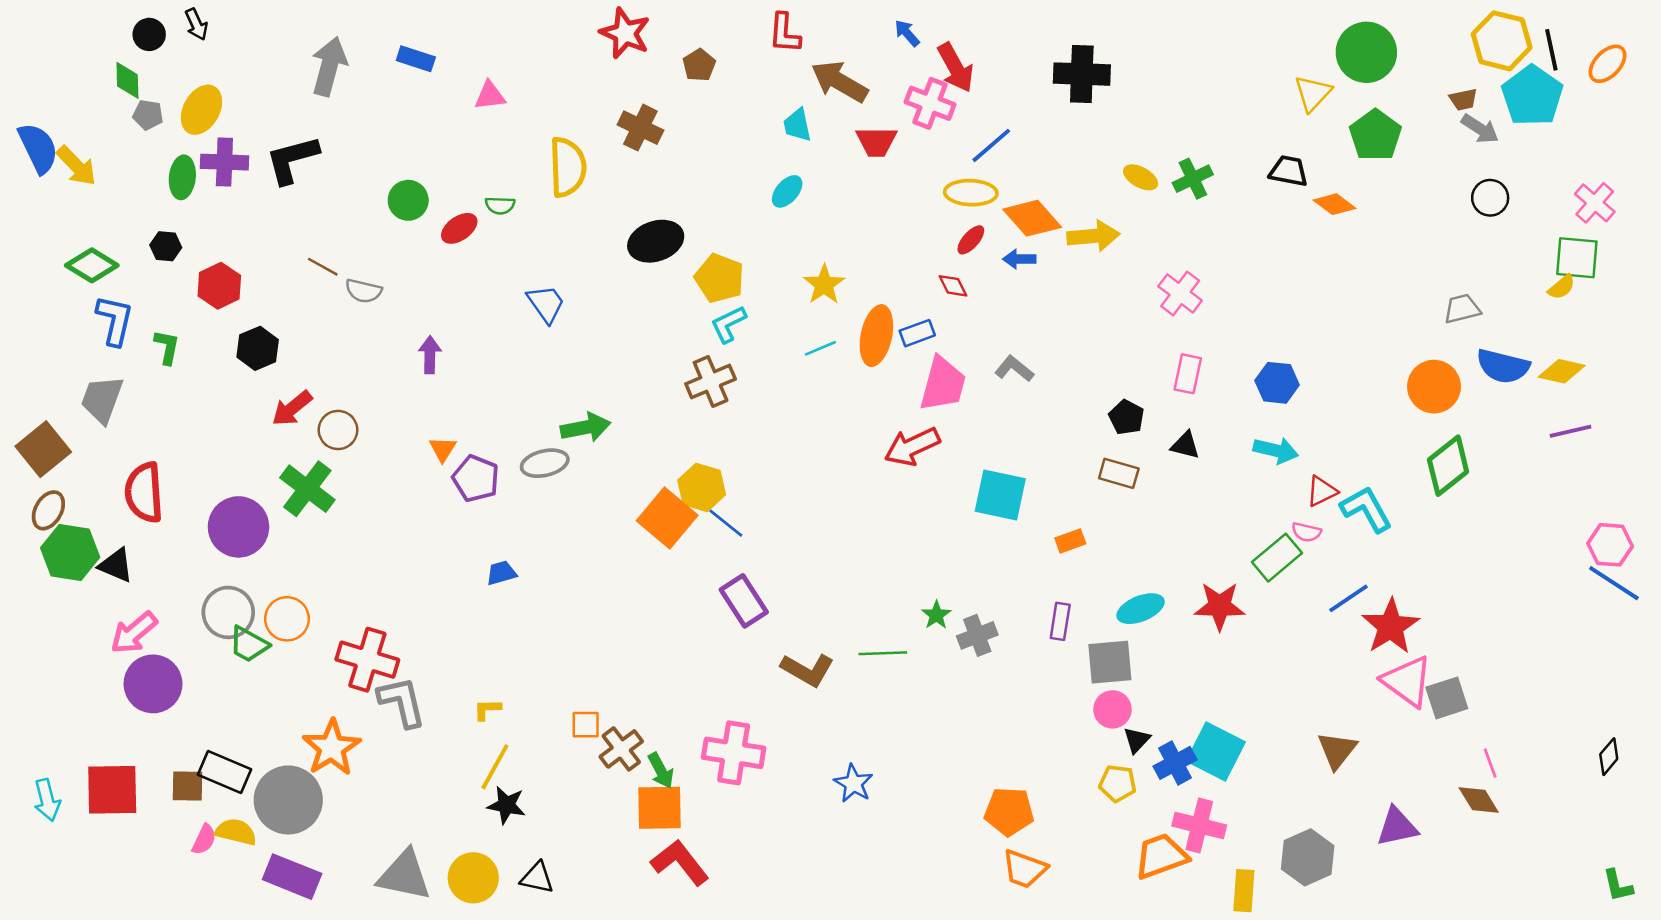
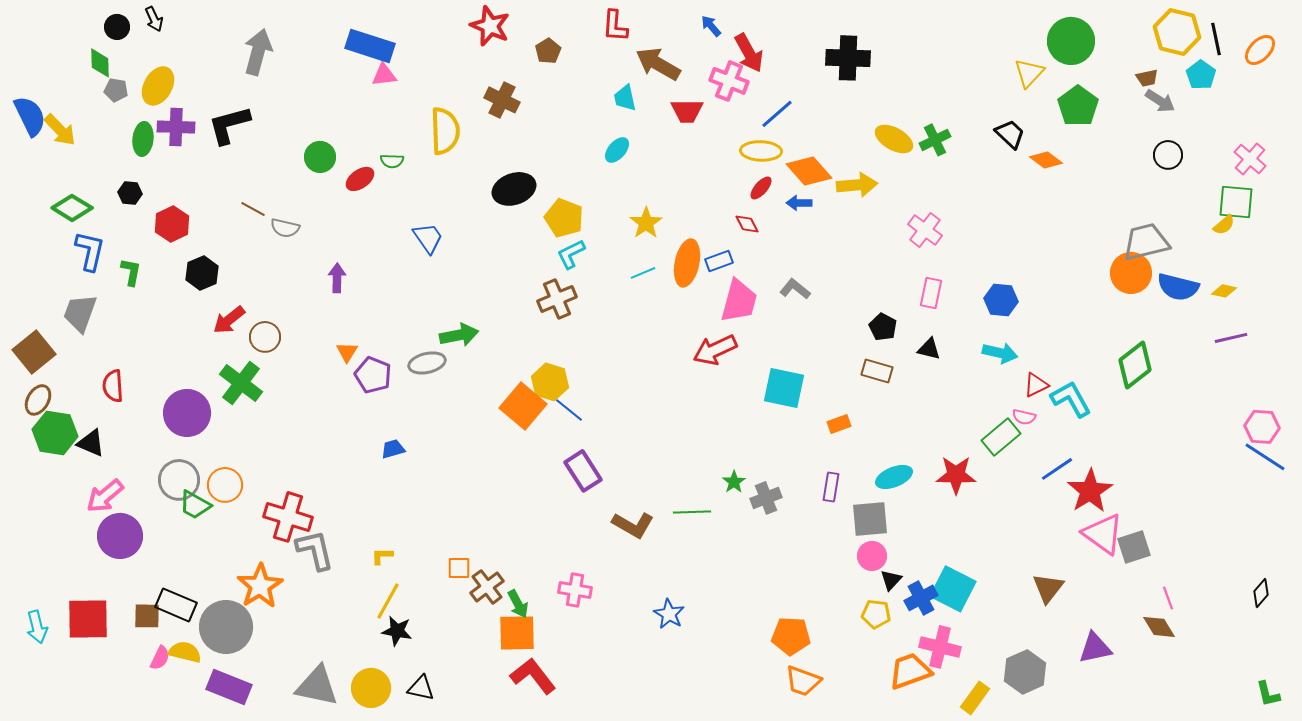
blue rectangle: (416, 59) -> (370, 46), moved, size x1.6
cyan pentagon: (1532, 96) -> (1201, 75), size x0.6
black trapezoid: (1289, 171) -> (1010, 134), turned 32
yellow ellipse: (1141, 177) -> (894, 139), size x1.4
gray trapezoid: (1462, 309) -> (1146, 242), size x1.6
yellow diamond: (1562, 371) -> (1224, 291), size x0.7
orange circle: (1434, 387) -> (1131, 273), moved
red semicircle: (144, 492) -> (113, 386), size x0.7
pink cross: (734, 753) -> (575, 590), size x0.7
yellow rectangle: (1244, 891) -> (975, 698), turned 32

